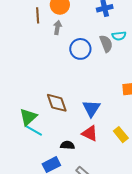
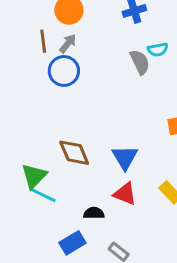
brown line: (38, 15) -> (43, 41), moved
gray arrow: (57, 27) -> (68, 43), turned 32
blue circle: (80, 49) -> (64, 71), moved

